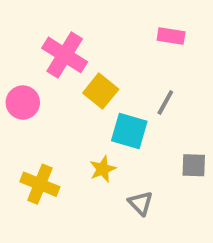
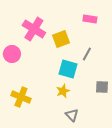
yellow square: (101, 91) -> (61, 39), moved, turned 30
yellow star: (103, 169) -> (63, 91), moved
gray triangle: (141, 203) -> (72, 115), moved

